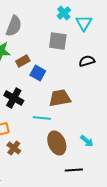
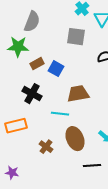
brown rectangle: (23, 61) -> (37, 64), moved
brown cross: (14, 148) -> (46, 147), moved

